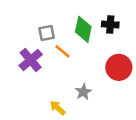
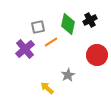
black cross: (110, 24) -> (90, 20), turned -32
orange line: (62, 51) -> (51, 42), turned -72

